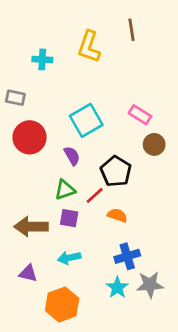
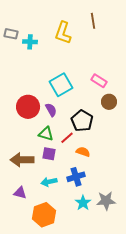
gray rectangle: (15, 98) -> (11, 34), moved
red circle: (30, 137) -> (28, 107), moved
green triangle: (65, 190) -> (46, 134), turned 35
blue cross: (127, 256) -> (76, 177), moved

